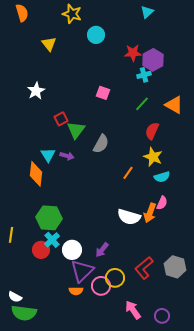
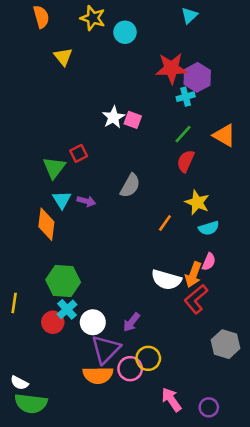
orange semicircle: (22, 13) -> (41, 17), moved
cyan circle: (96, 35) -> (125, 32), moved
red star: (133, 53) -> (171, 68), size x1.4
white star: (36, 91) -> (113, 117), moved
green triangle: (76, 130) -> (54, 168), moved
red semicircle: (152, 131) -> (186, 161), moved
red L-shape: (144, 268) -> (196, 299), moved
orange semicircle: (76, 291) -> (98, 375), size x1.6

